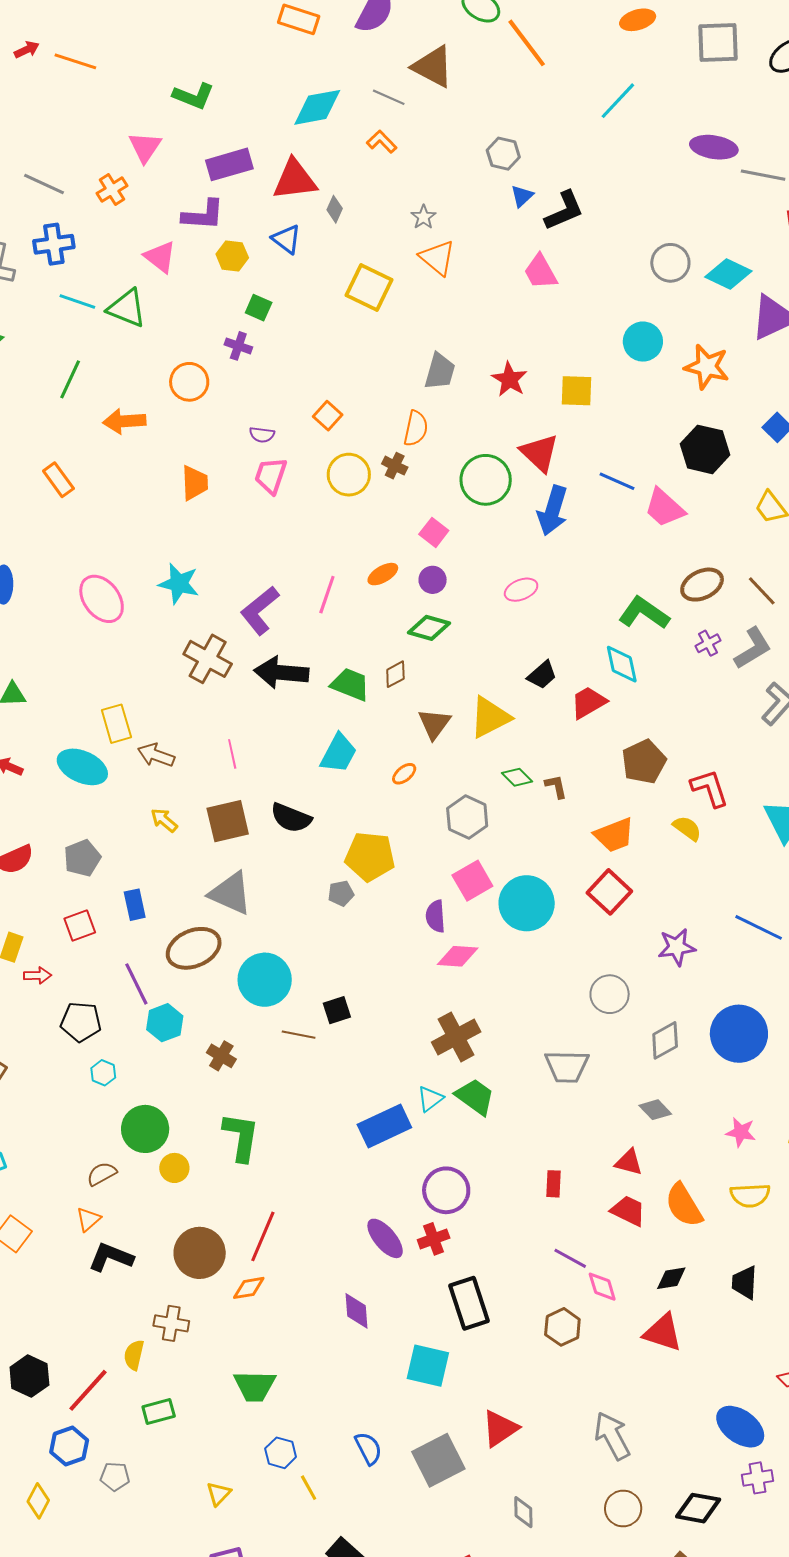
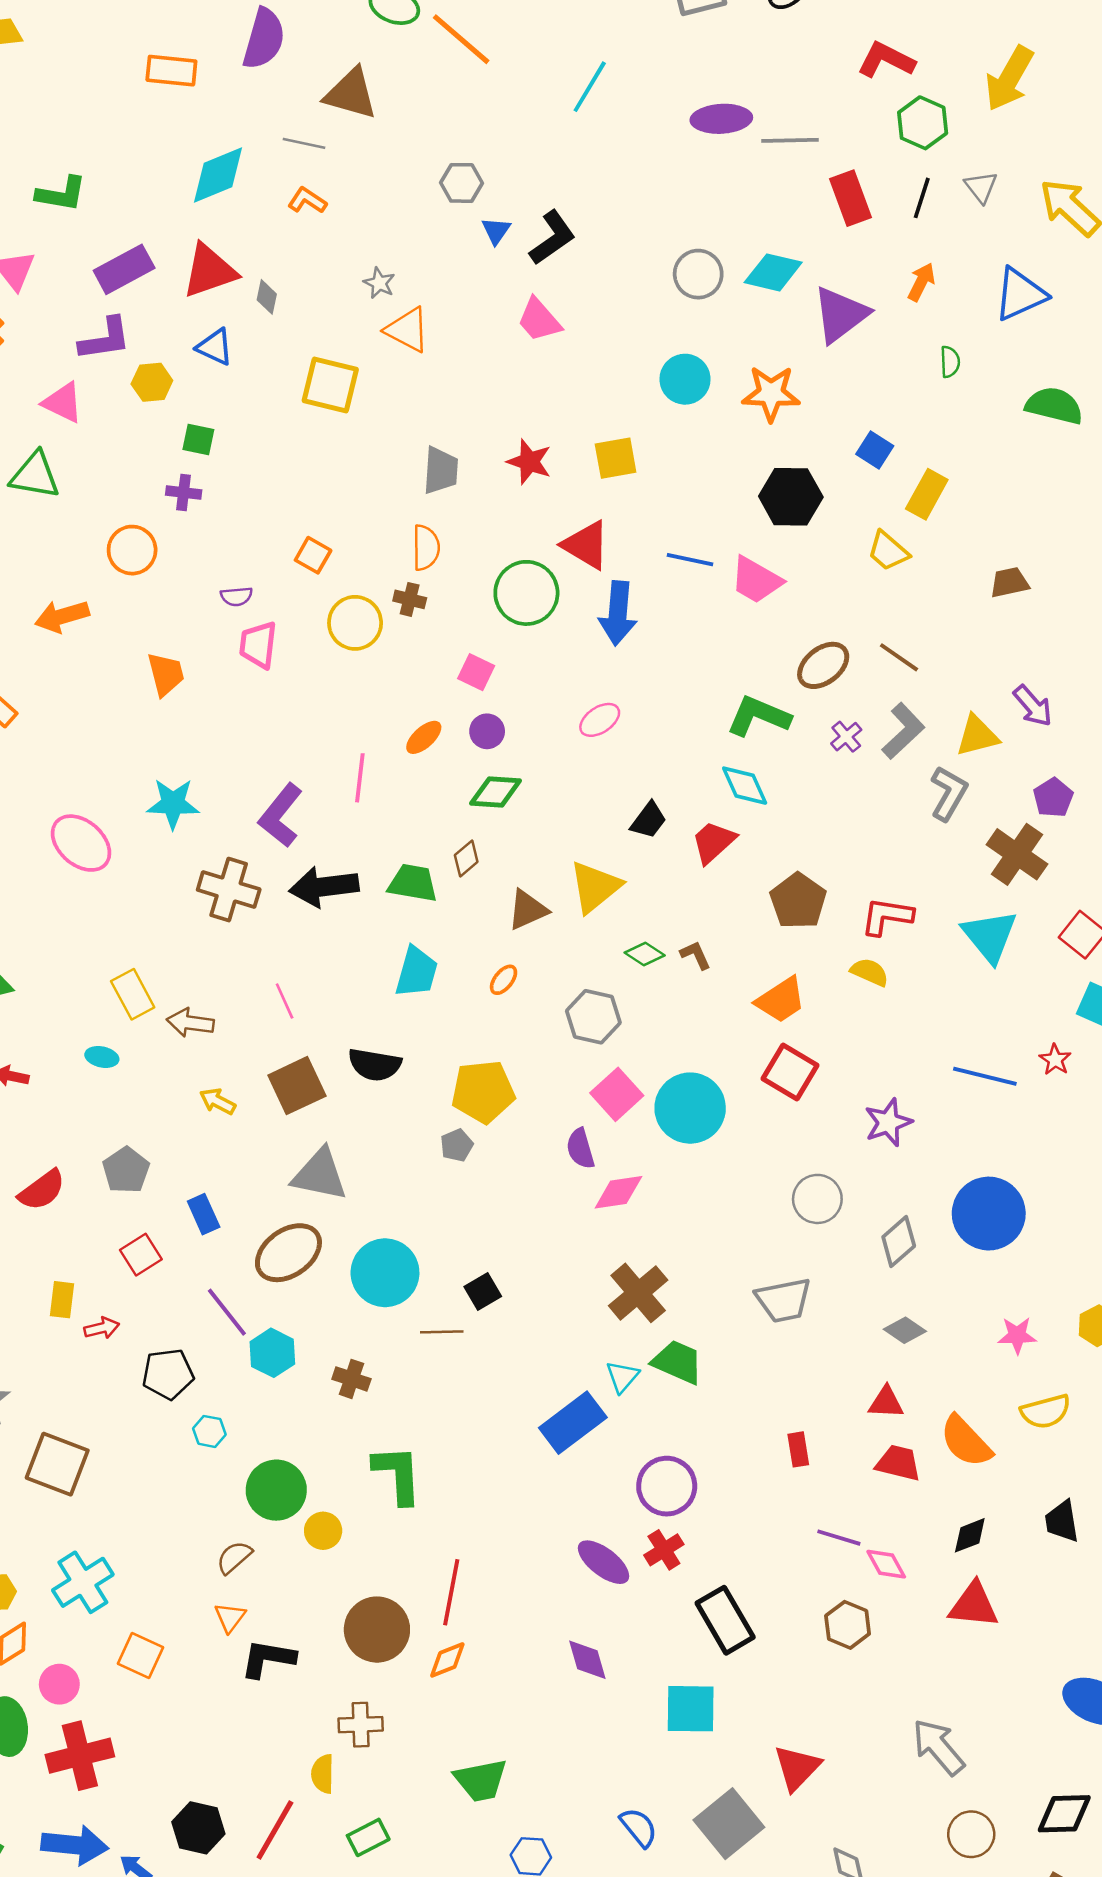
brown triangle: (434, 724) -> (528, 910), turned 42
cyan ellipse: (82, 767) -> (102, 1057), size x0.5
red L-shape: (710, 788) -> (887, 916), turned -51

